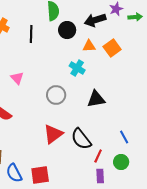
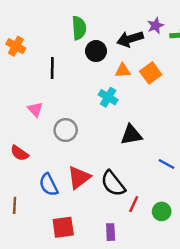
black line: (31, 34) -> (52, 68), moved
gray circle: (56, 95) -> (66, 130), moved
blue line: (124, 137) -> (166, 164), moved, turned -32
blue semicircle: (14, 173) -> (49, 185), moved
purple rectangle: (100, 176) -> (111, 232), moved

